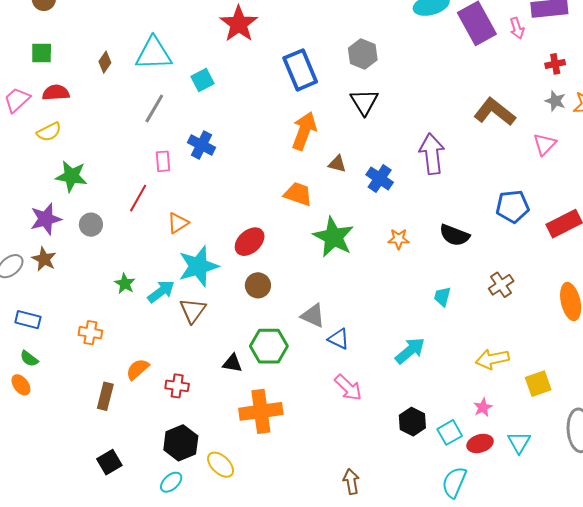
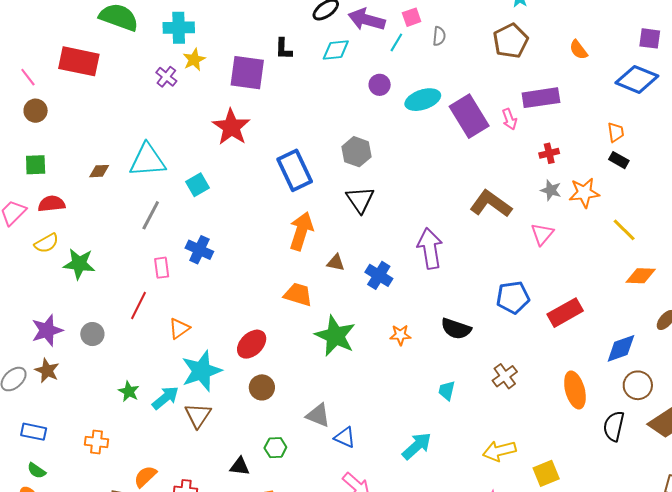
brown diamond: (105, 62) -> (99, 171), turned 55
green star: (71, 176) -> (79, 264), moved
green hexagon: (269, 346) -> (275, 448), size x0.6

